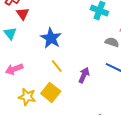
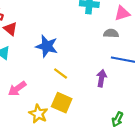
purple arrow: (84, 75) -> (101, 78), moved
yellow star: (27, 97) -> (38, 114), turned 30

